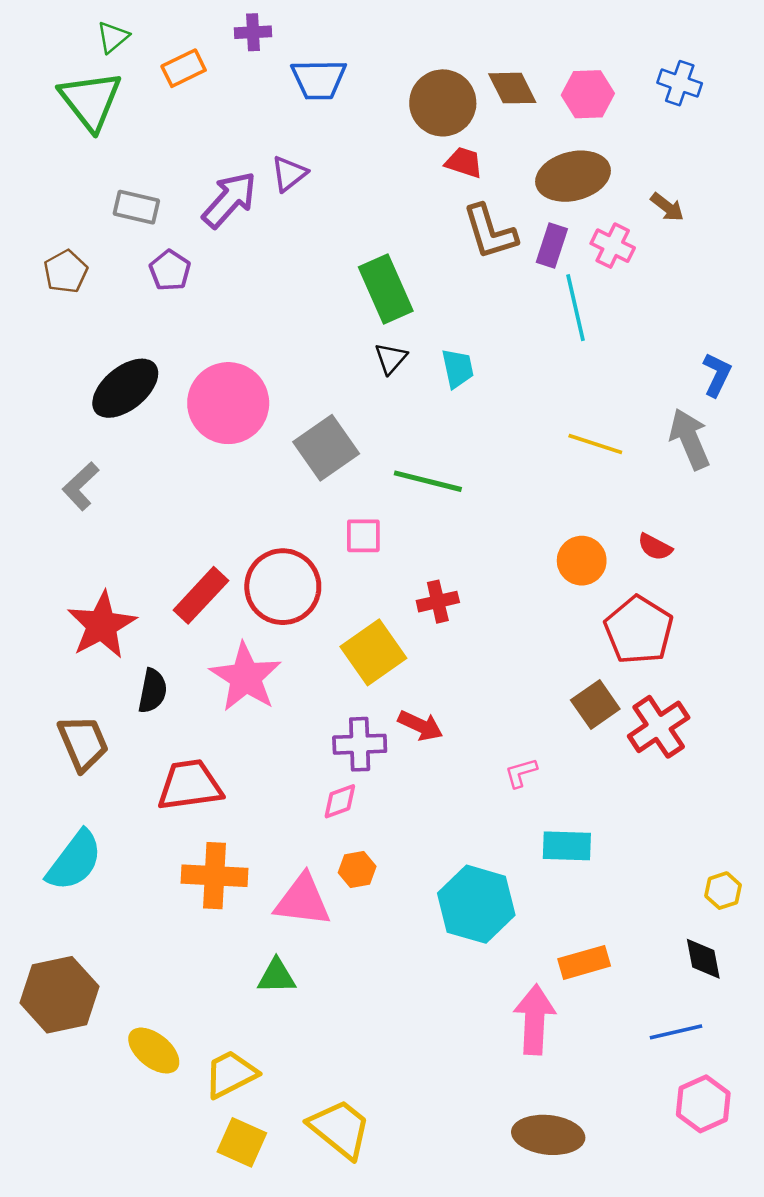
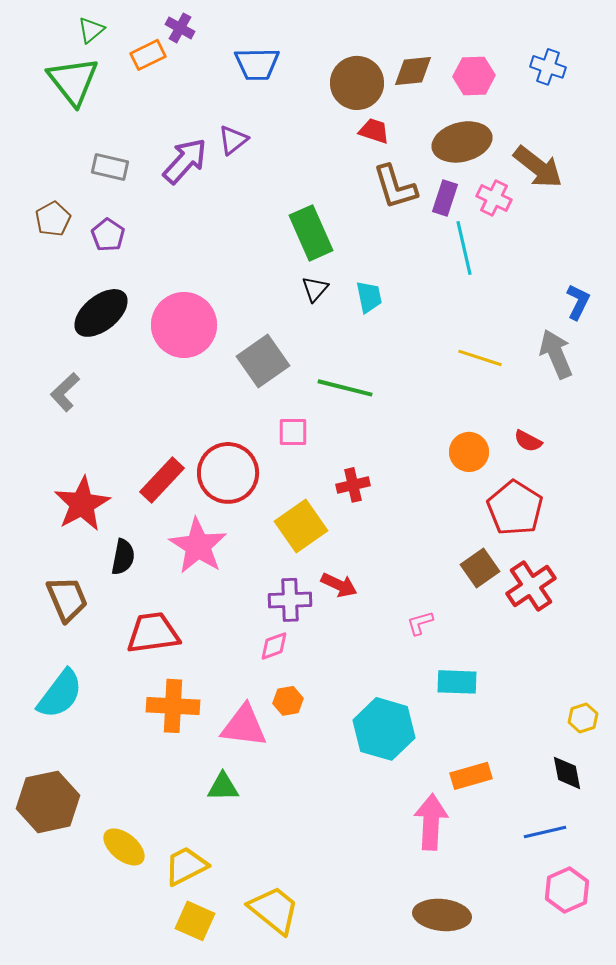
purple cross: (253, 32) -> (180, 28), moved, turned 32
brown diamond: (512, 88) -> (413, 71), turned -69
brown arrow: (667, 207) -> (538, 167), size x1.8
purple pentagon: (170, 270) -> (108, 235), moved

